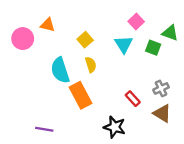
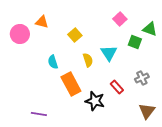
cyan triangle: (124, 44) -> (109, 53), moved
yellow semicircle: (91, 65) -> (88, 60), moved
cyan semicircle: (60, 70) -> (53, 62), size x0.6
brown triangle: (162, 113) -> (147, 111), moved, turned 36
black star: (115, 127) -> (95, 101), moved

